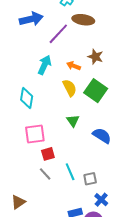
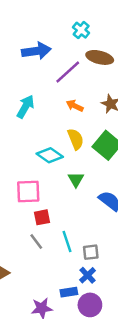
cyan arrow: (45, 65) -> (25, 107), moved
orange arrow: (74, 66) -> (75, 106), moved
cyan diamond: (27, 98) -> (50, 155), moved, turned -70
blue cross: (101, 200) -> (88, 275), moved

